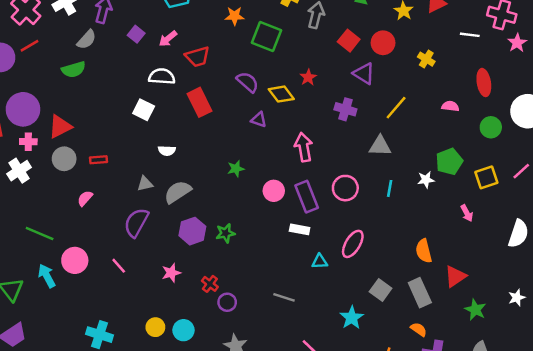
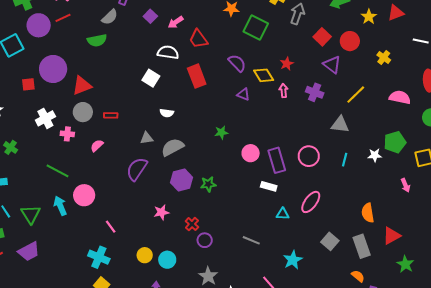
red trapezoid: (197, 57) -> (198, 39), turned 65
pink semicircle: (450, 106) -> (400, 97), size x1.5
pink cross: (28, 142) -> (67, 134), moved
pink arrow: (304, 147) -> (283, 91), moved, size x0.6
pink line: (119, 266) -> (111, 227), moved
cyan star: (352, 318) -> (293, 260), moved

